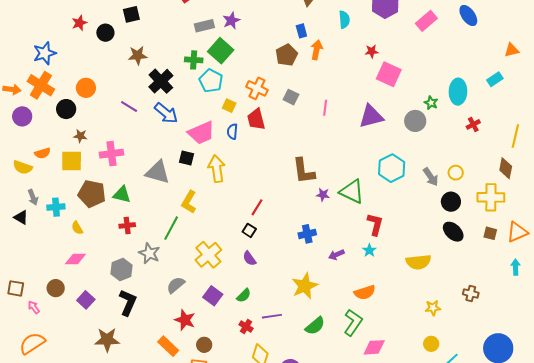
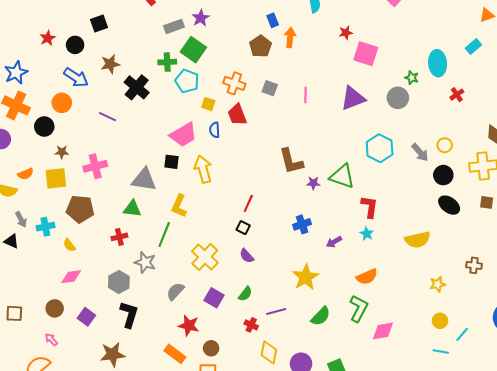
blue arrow: (166, 113) -> (76, 78), moved
green triangle: (122, 195) -> (132, 209), moved
pink arrow: (34, 307) -> (51, 340), moved

